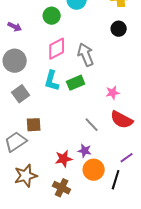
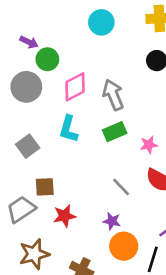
green circle: (52, 16) -> (47, 59), moved
purple arrow: (15, 27) -> (29, 42), moved
gray circle: (15, 61) -> (26, 87), moved
green rectangle: (76, 83) -> (115, 132), moved
red star: (64, 159) -> (64, 216), moved

